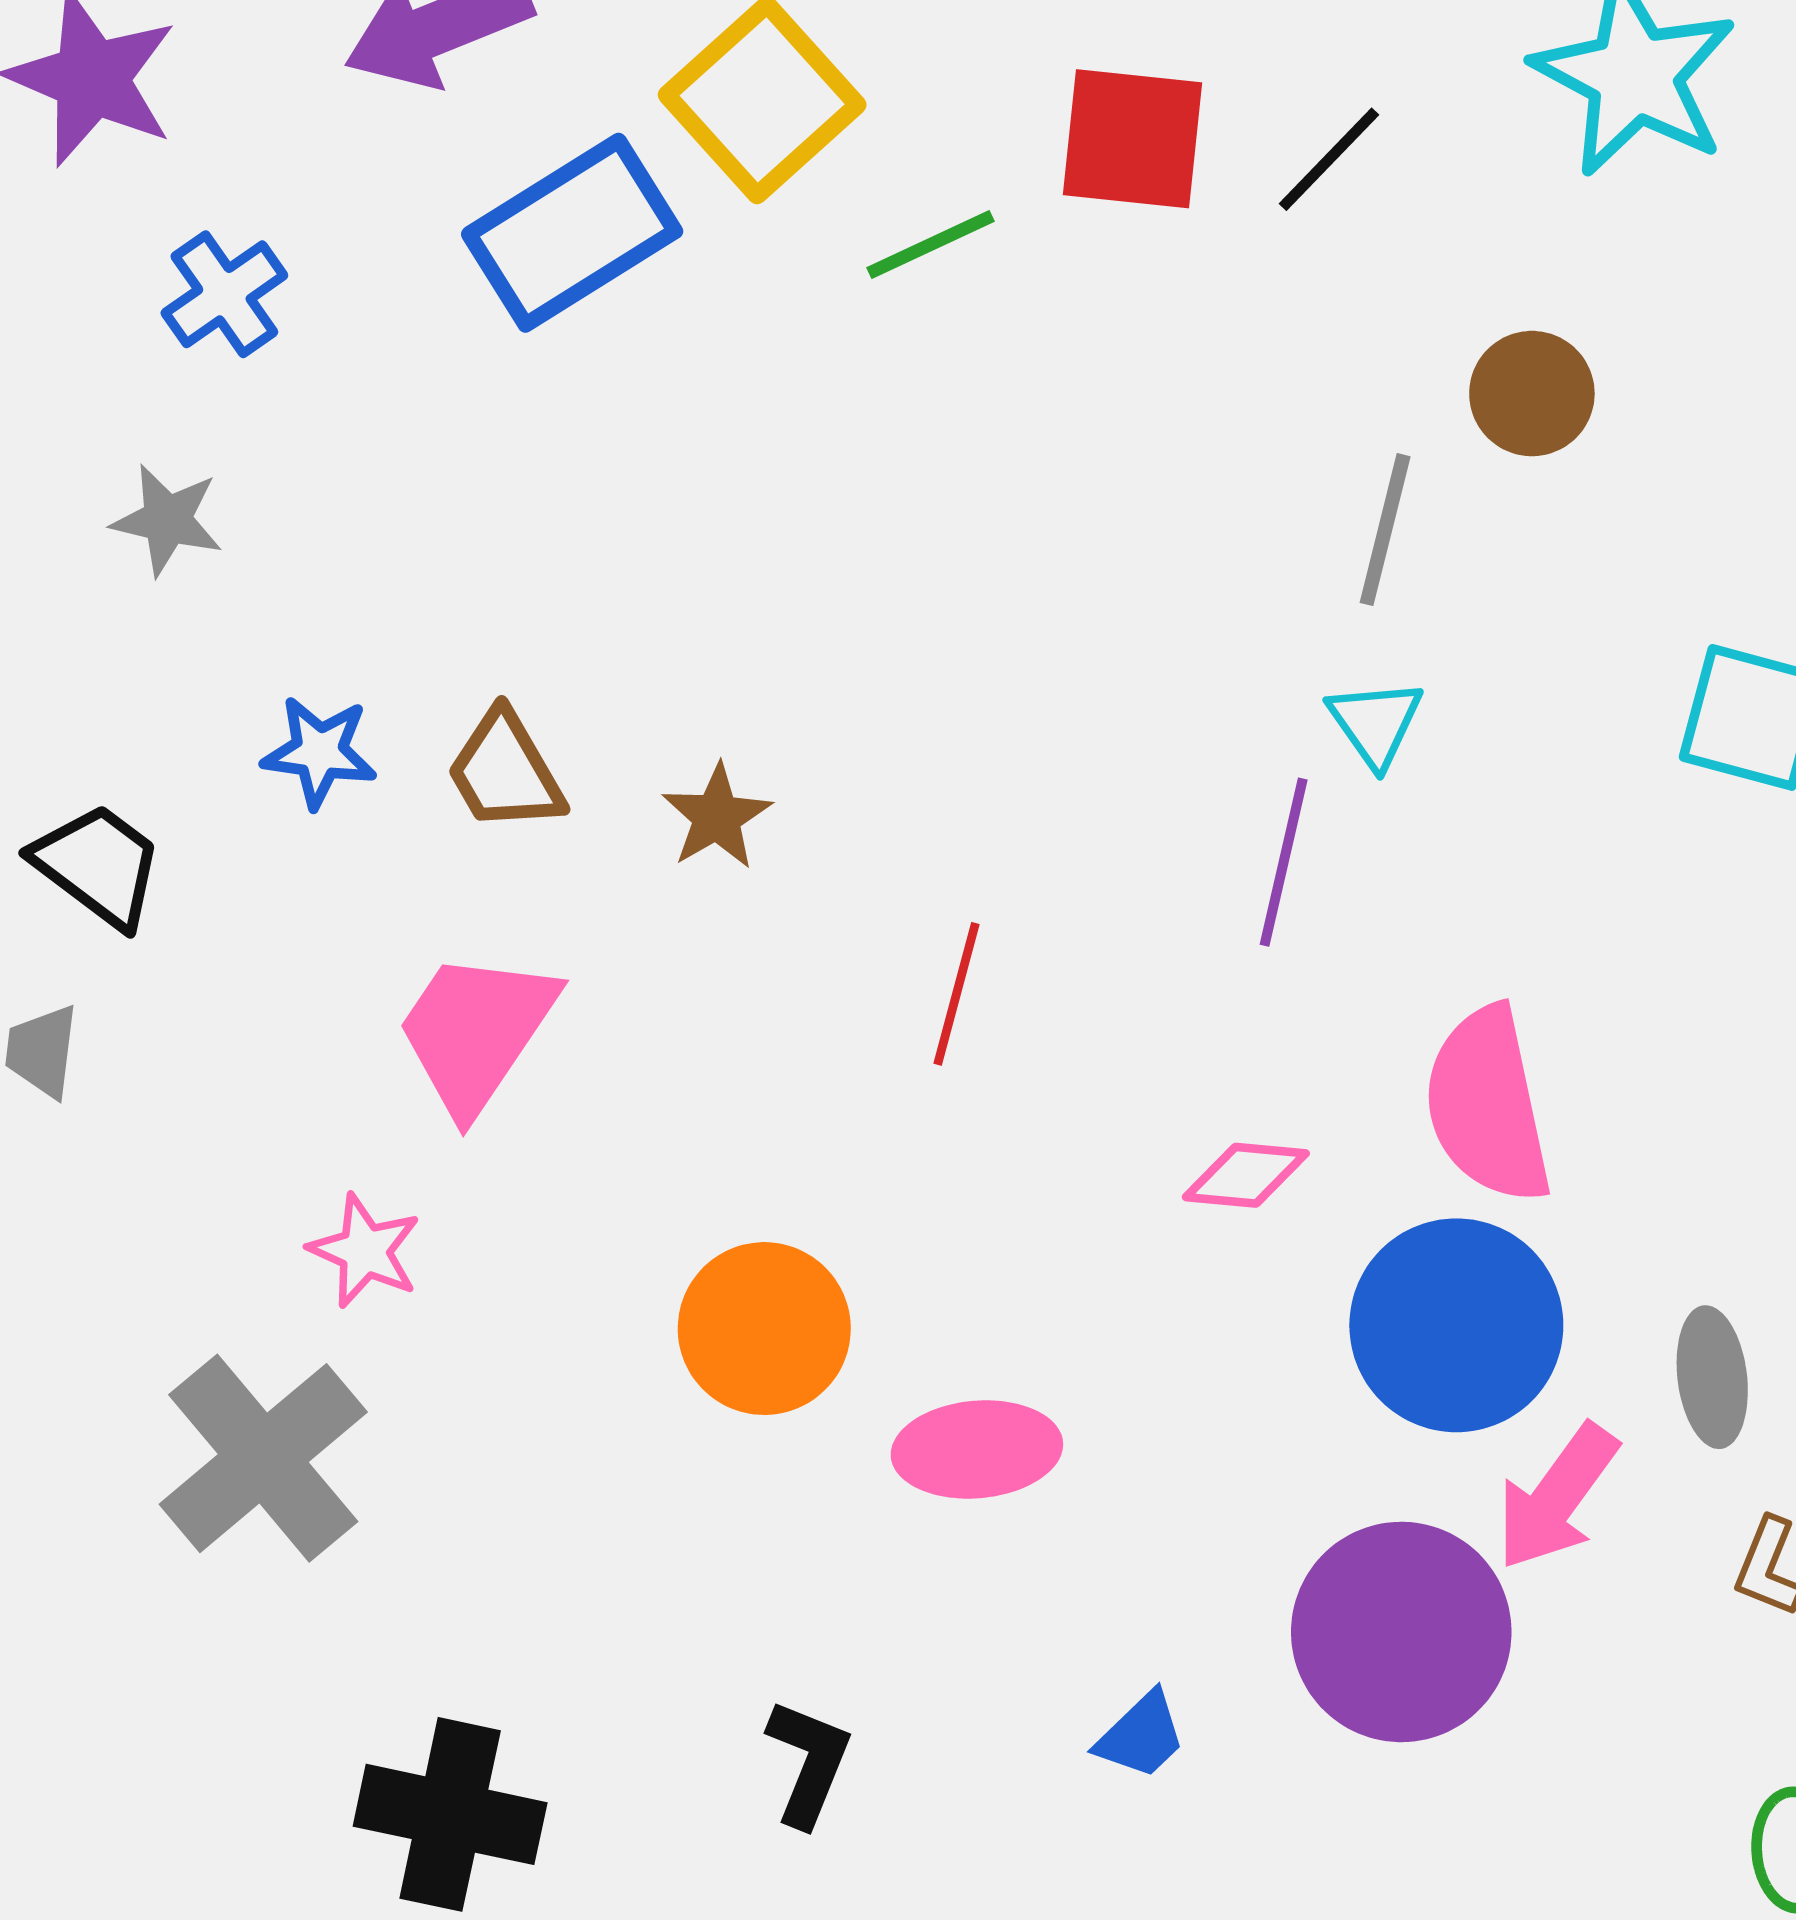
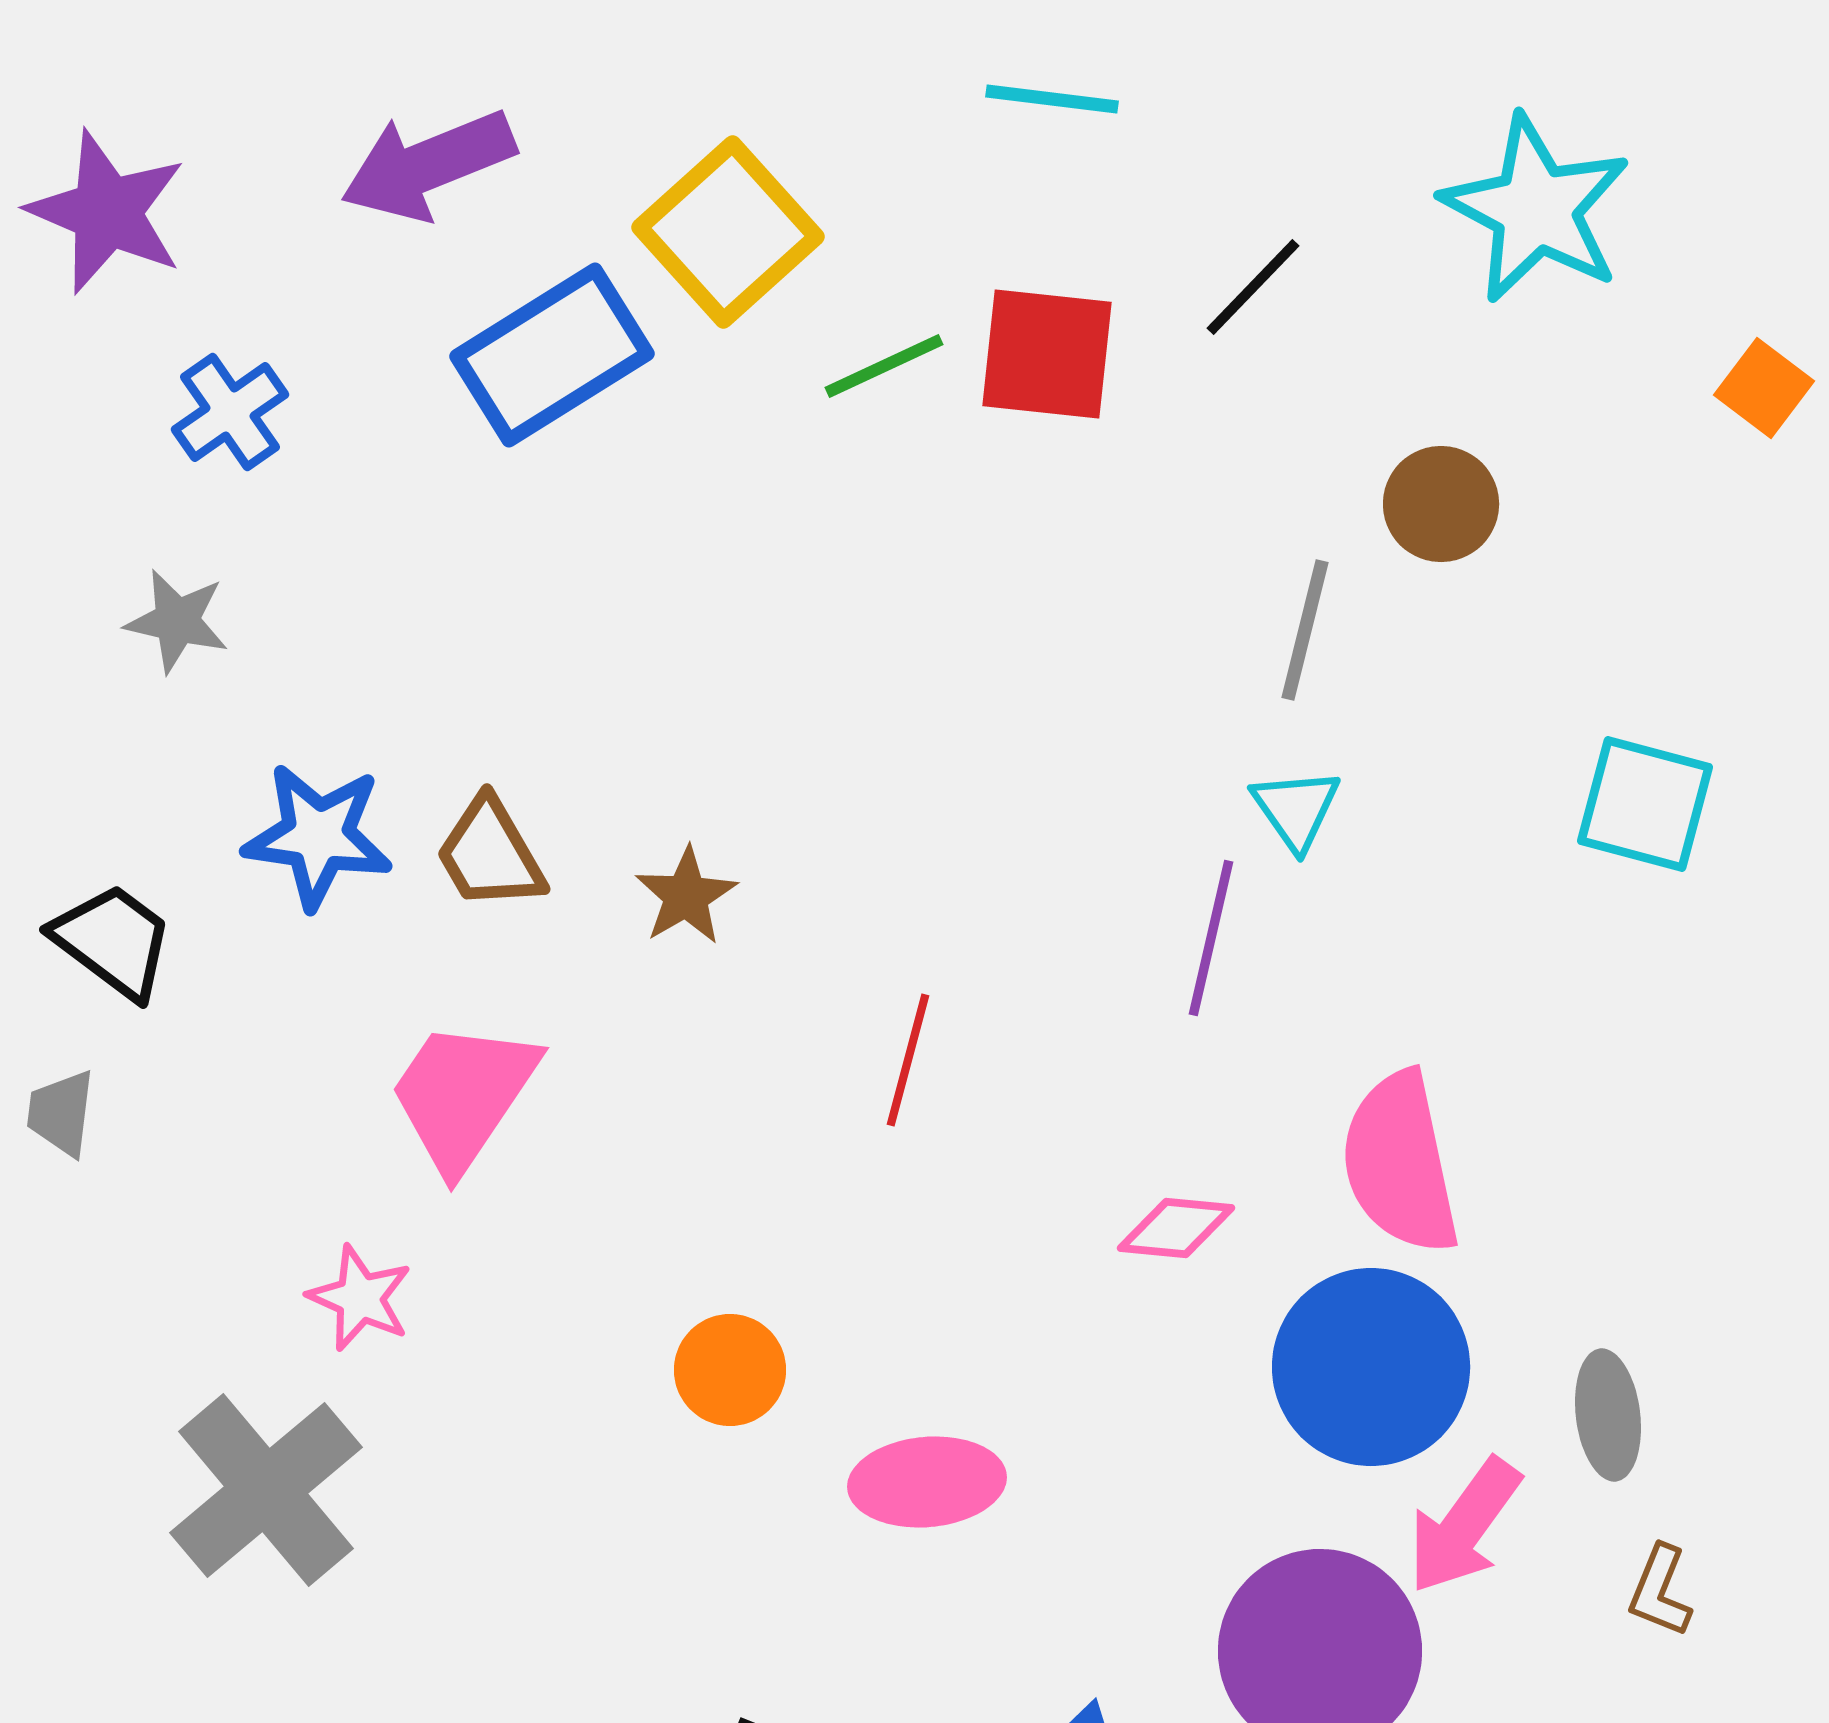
red square: (1132, 139) -> (1047, 354), moved
blue star: (319, 752) -> (318, 836), size x1.4
orange circle: (764, 1329) -> (730, 1370), size x0.7

